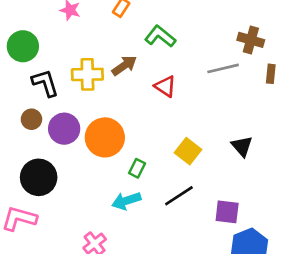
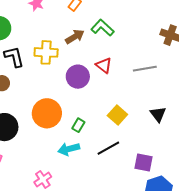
brown arrow: (124, 65) -> (75, 37), moved
gray line: (223, 68) -> (145, 69), moved
purple circle: (64, 129) -> (78, 77), moved
orange circle: (105, 137) -> (47, 113), moved

